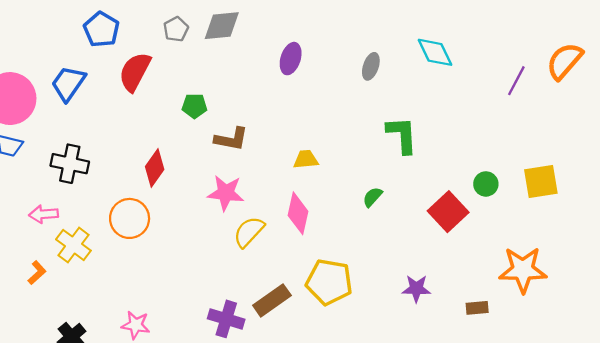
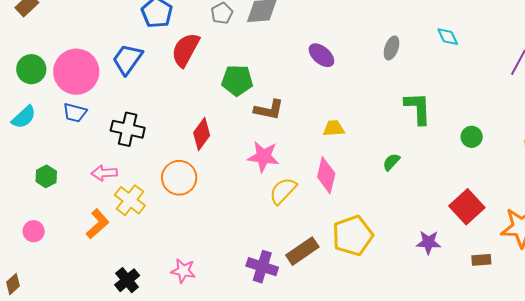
cyan diamond: (435, 52) -> (448, 37), size x0.7
purple ellipse: (291, 59) -> (321, 55), moved, turned -68
green pentagon: (194, 106) -> (237, 80), size x1.4
green circle: (486, 184) -> (472, 137), moved
red square: (448, 212) -> (467, 207), moved
orange L-shape: (37, 273) -> (98, 224), size x1.4
yellow pentagon: (329, 282) -> (353, 236), turned -30

